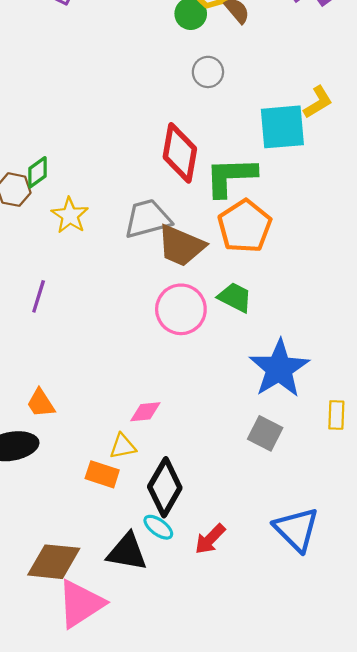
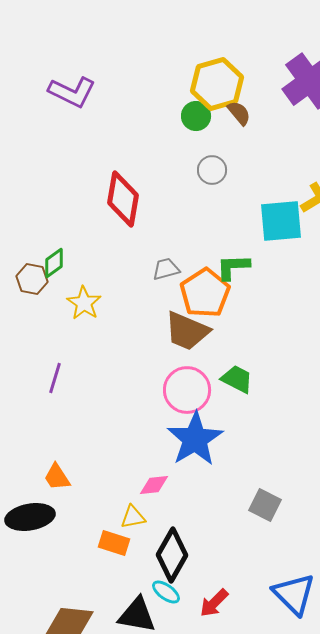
red diamond: (180, 153) -> (123, 199), moved
green L-shape: (231, 177) -> (233, 267), size x0.7
gray trapezoid: (148, 219) -> (166, 269), moved, size x0.6
orange pentagon: (245, 226) -> (205, 293), moved
blue star: (279, 369) -> (195, 439), moved

